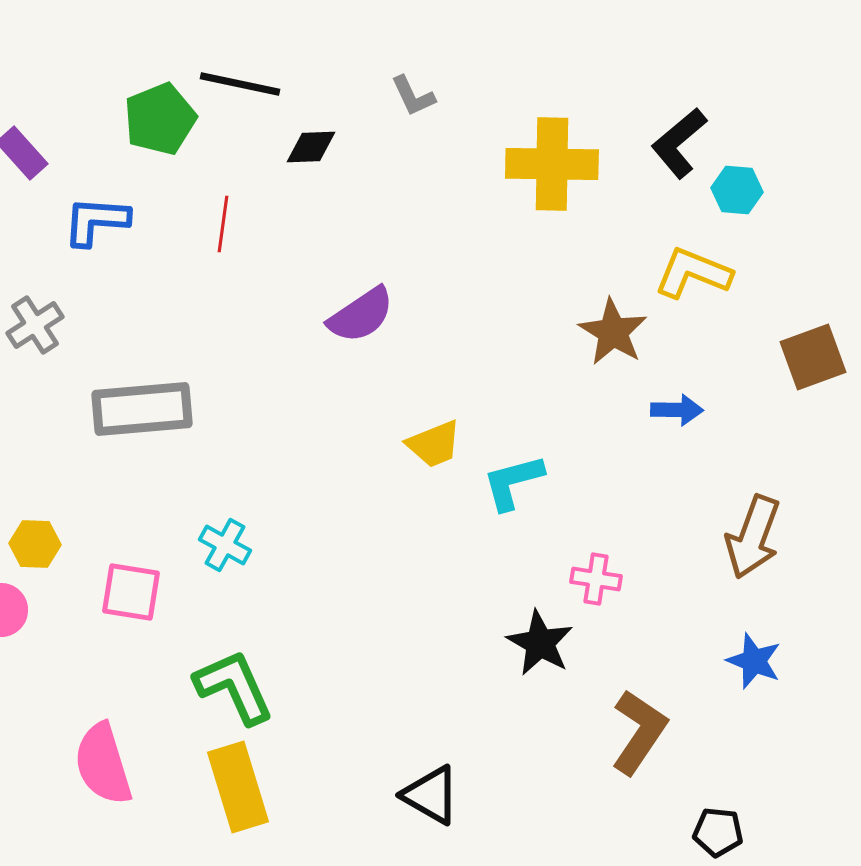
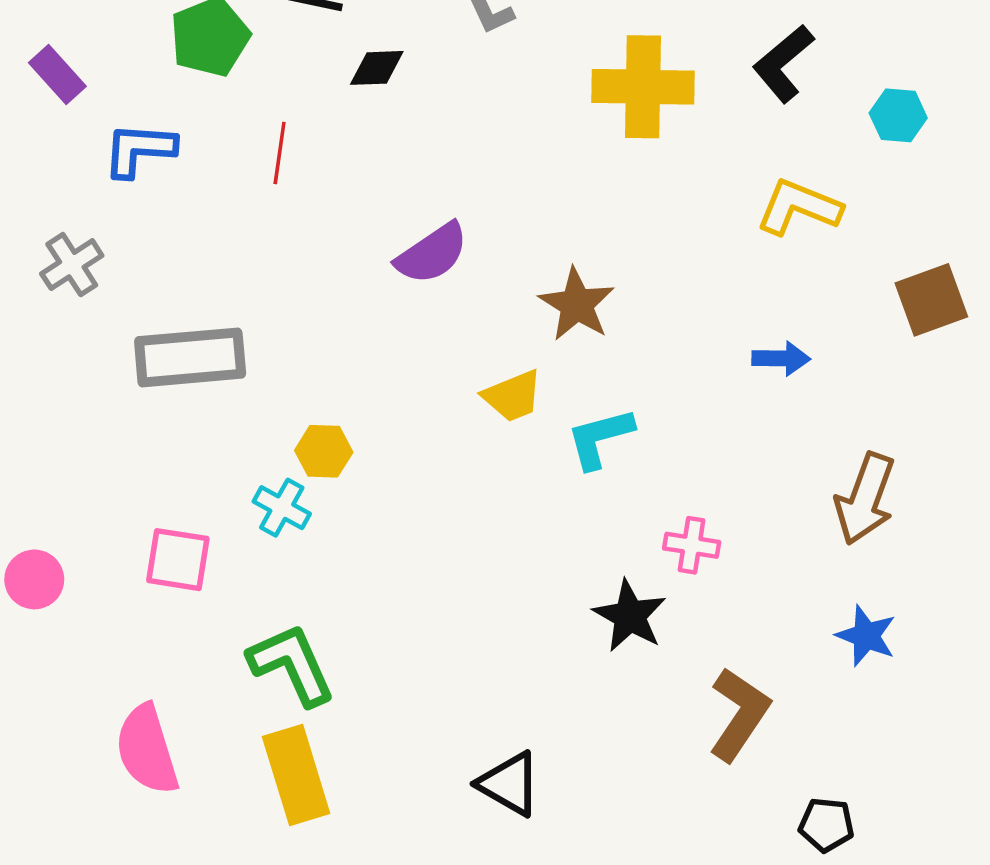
cyan hexagon: (737, 190) -> (898, 115), moved
brown star: (613, 332) -> (577, 304), moved
yellow hexagon: (35, 544) -> (324, 451), moved

